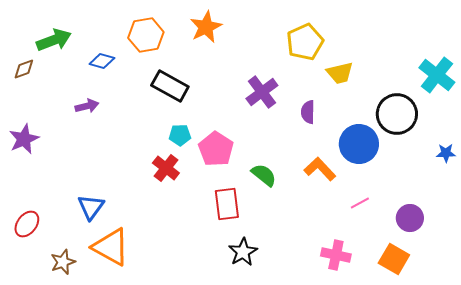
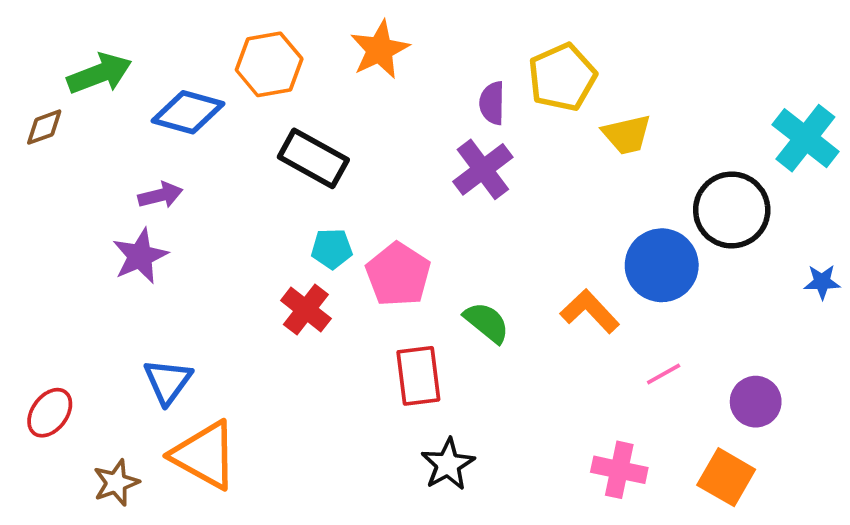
blue diamond: (102, 61) -> (188, 112), size x1.5
purple semicircle: (308, 112) -> (492, 103), moved
purple star: (24, 139) -> (140, 256), moved

